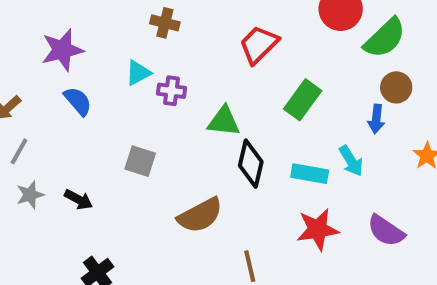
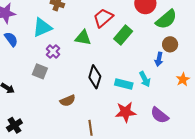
cyan triangle: (138, 73) -> (42, 27), size x1.5
purple cross: (172, 91) -> (53, 52), moved, turned 32
green rectangle: (303, 100) -> (123, 35), moved
green triangle: (224, 121) -> (83, 38), moved
brown semicircle: (200, 215) -> (68, 101), size x0.7

